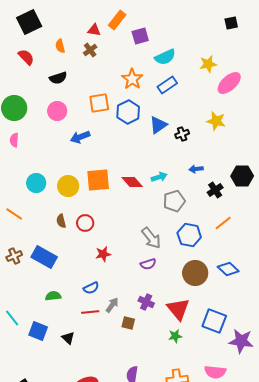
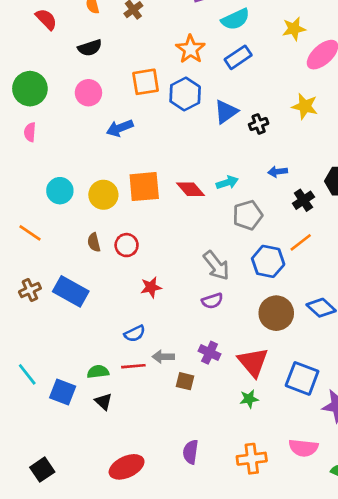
orange line: (223, 223) -> (301, 242), moved
green semicircle: (53, 296) -> (98, 372), moved
gray arrow: (112, 305) -> (163, 357), turned -126

